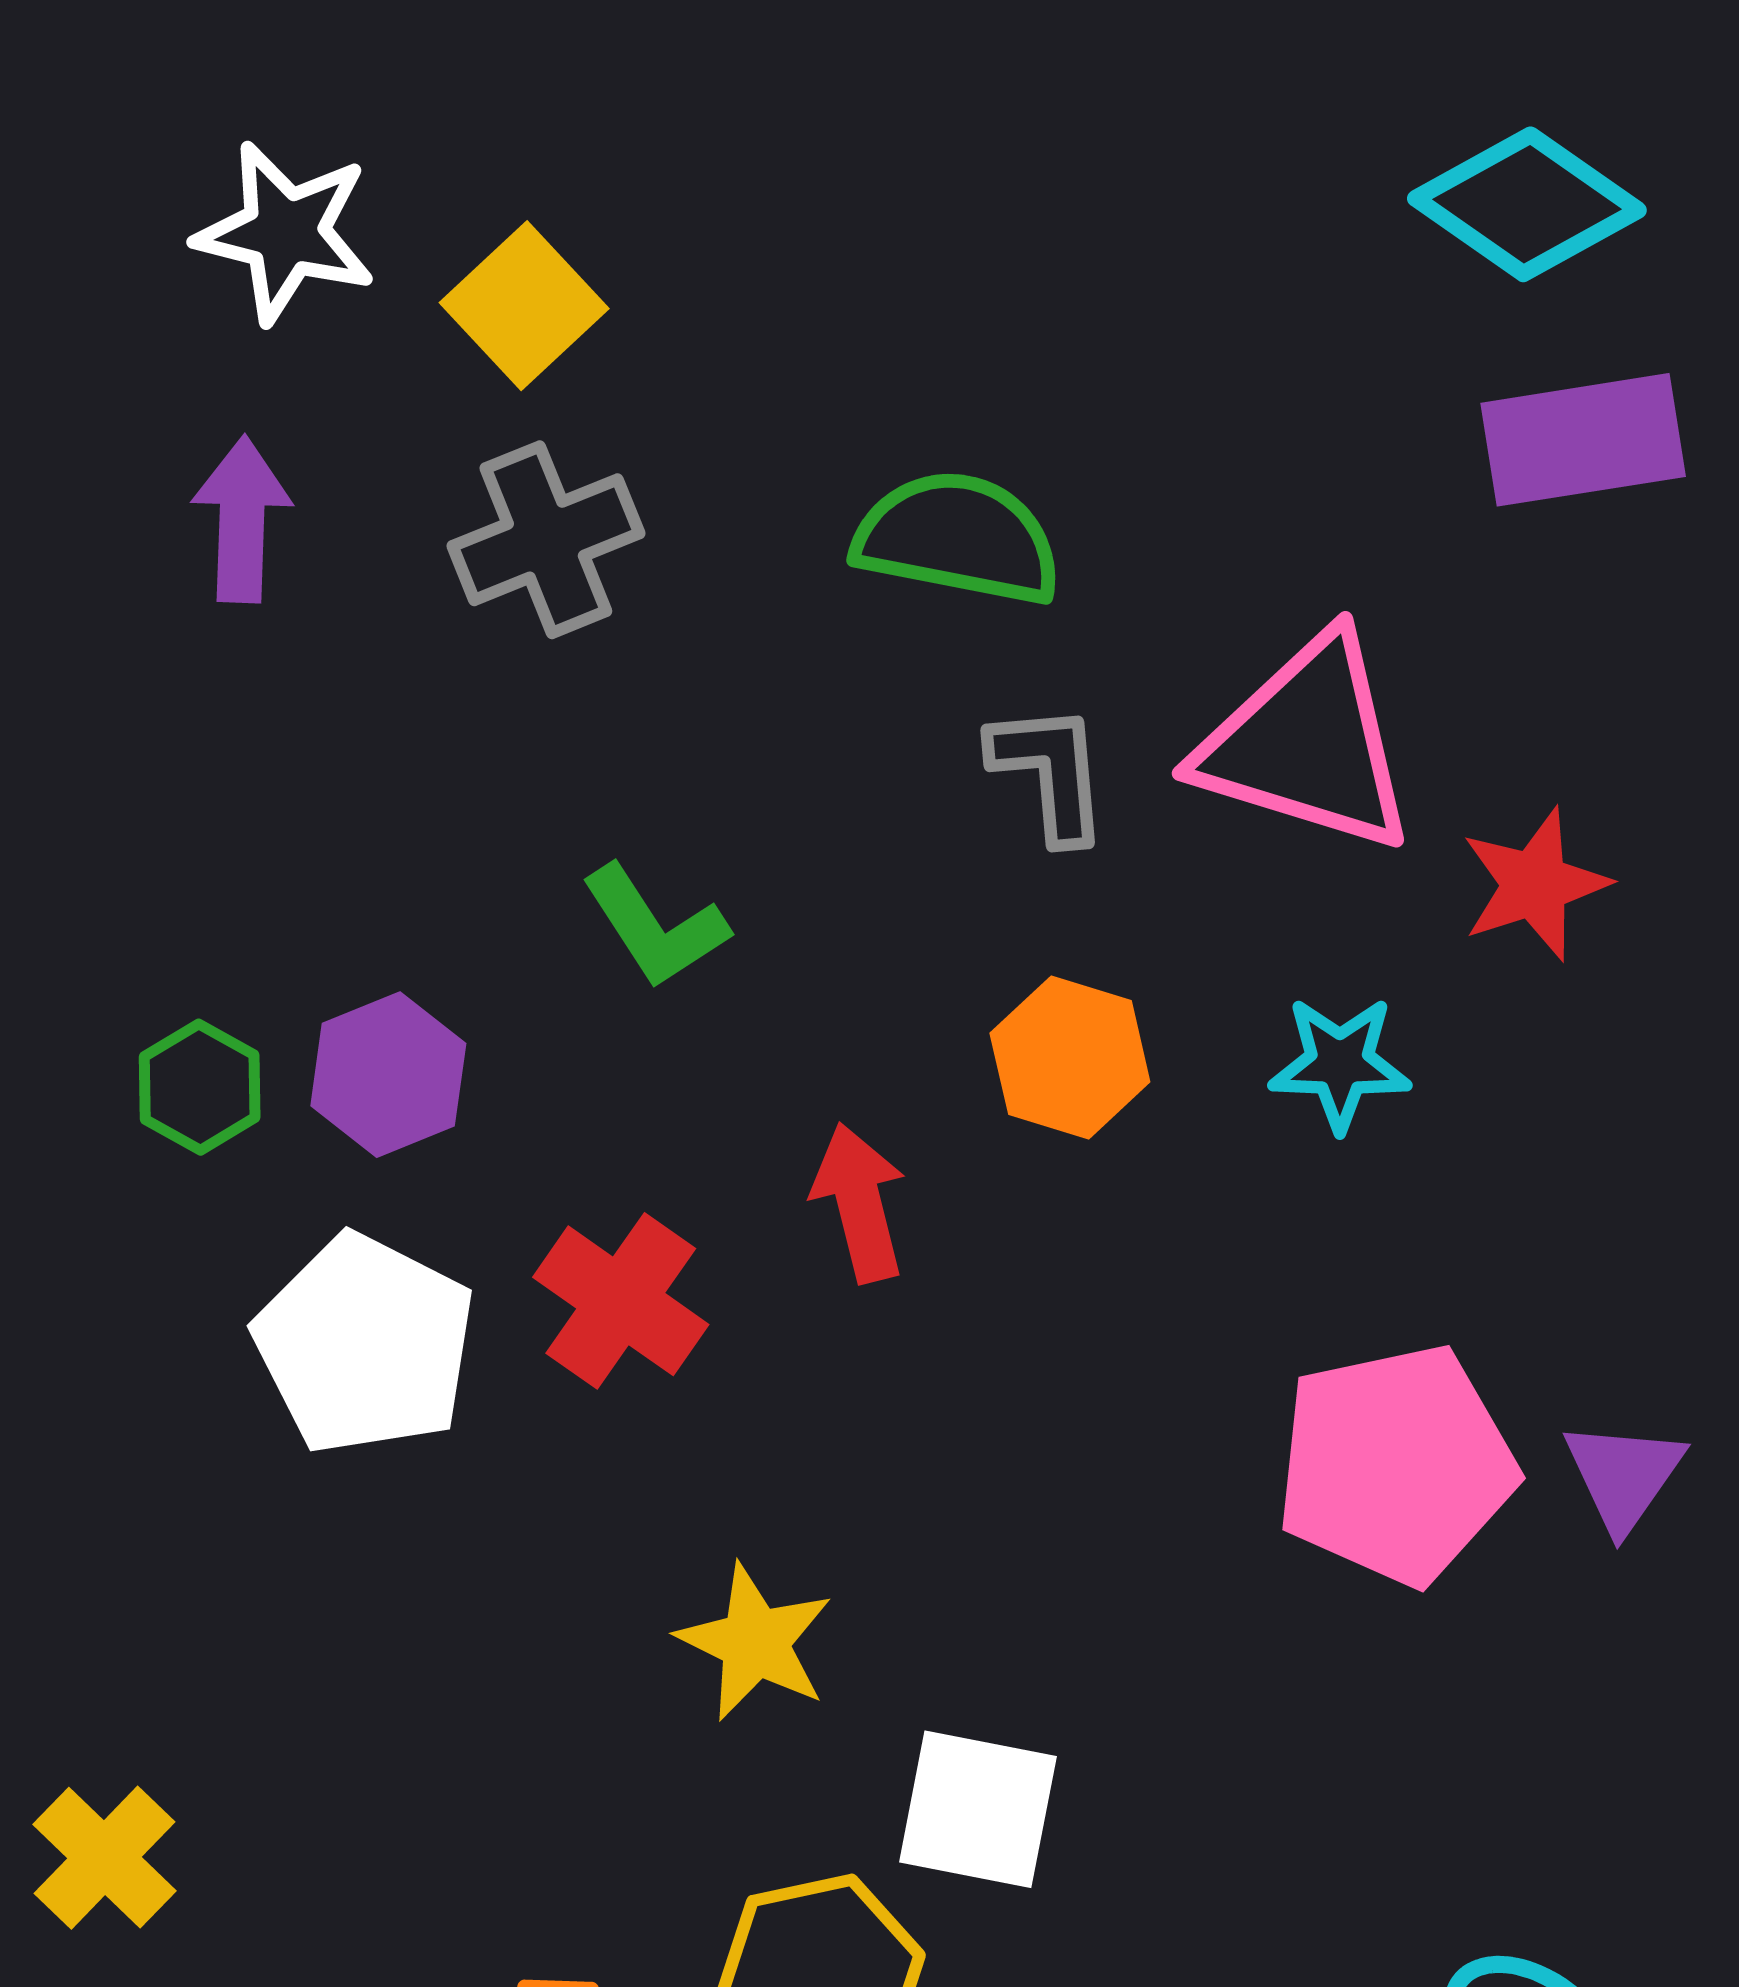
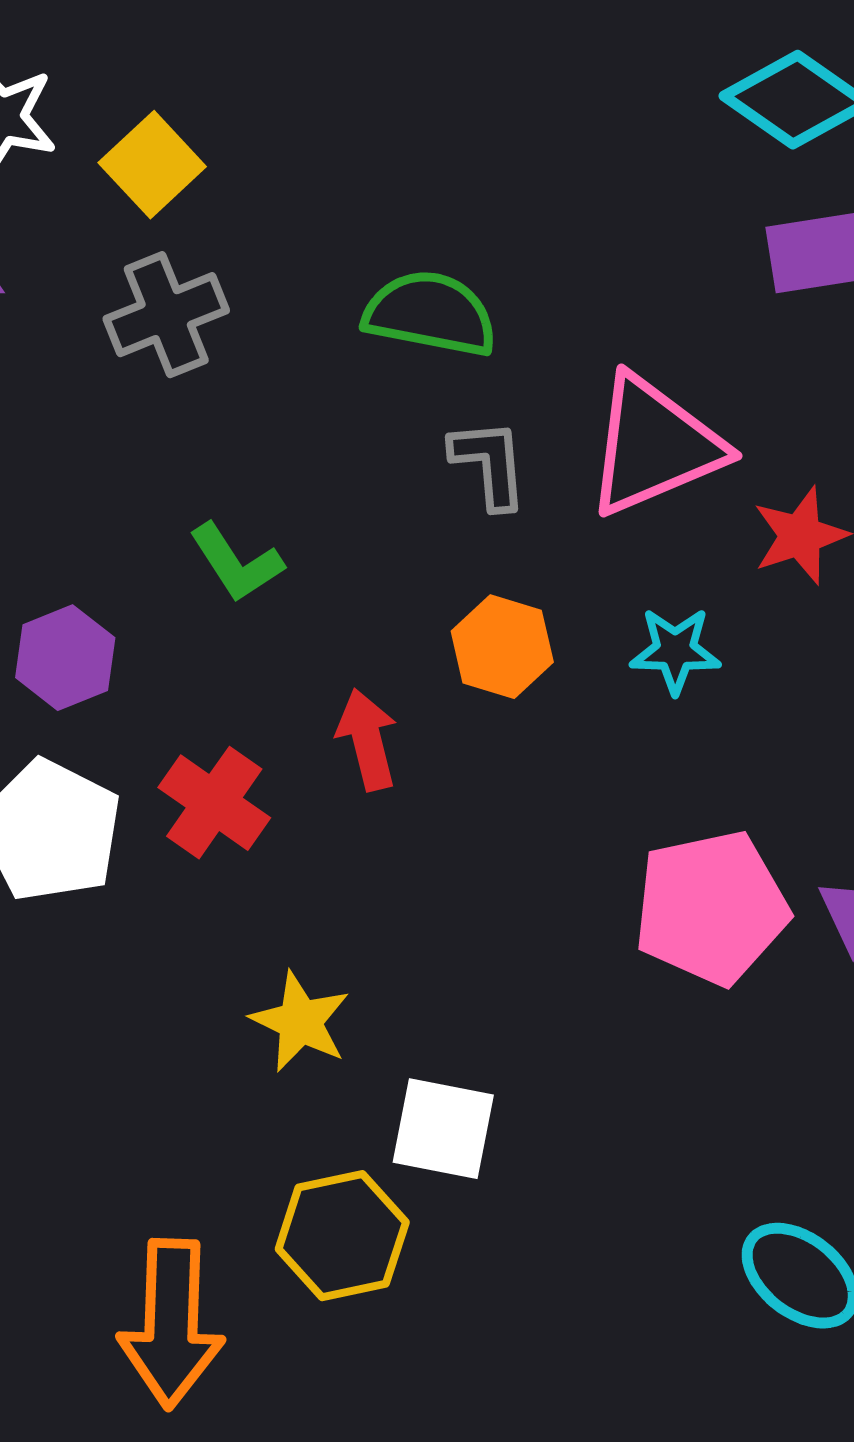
pink triangle: (1307, 744) -> (654, 446), turned -40

